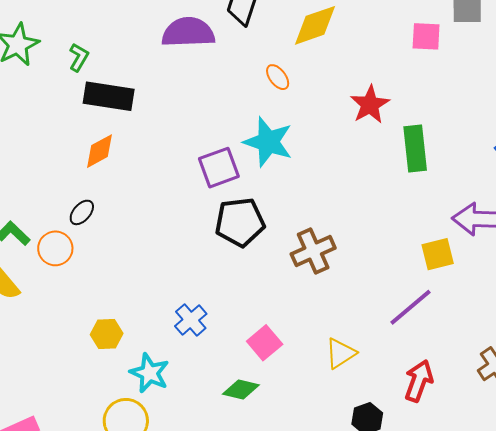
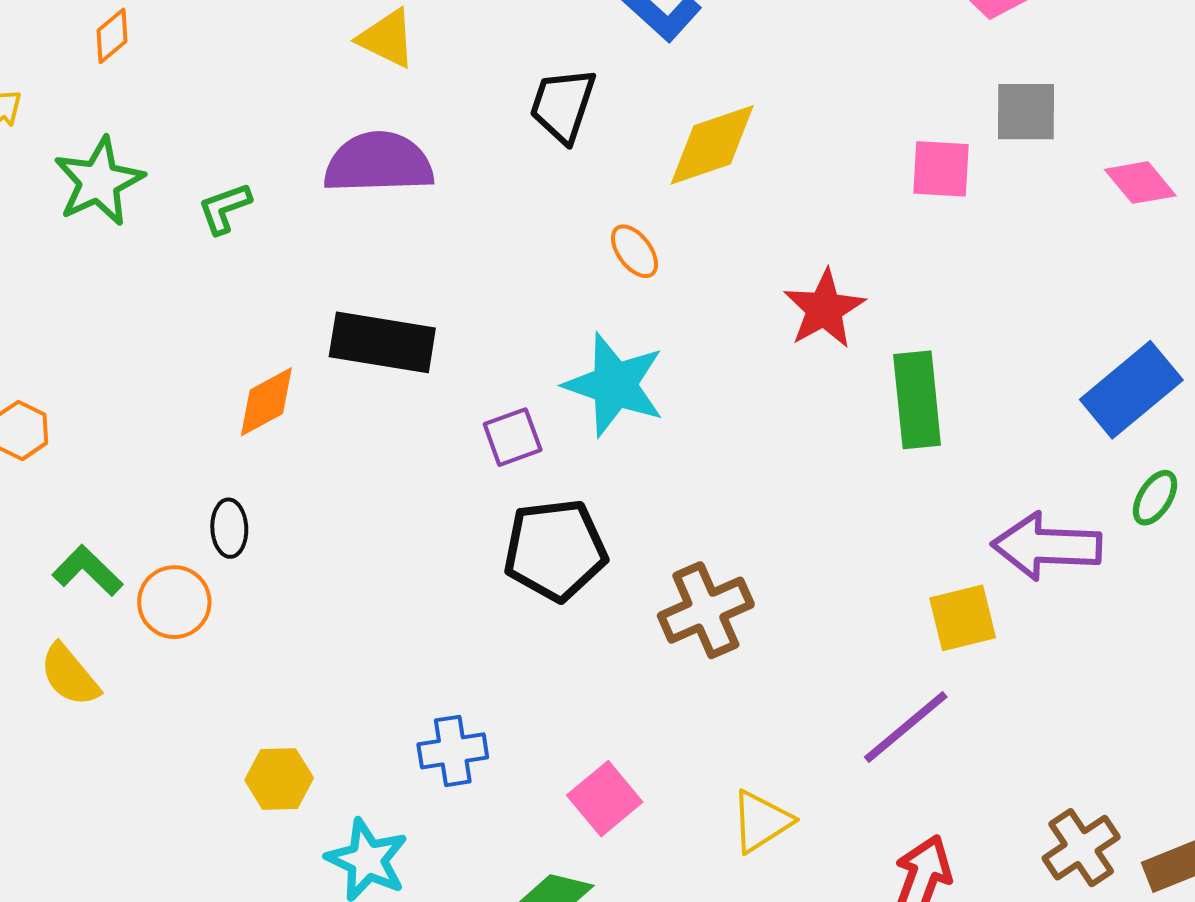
purple semicircle: (188, 32) -> (379, 163), moved
green L-shape: (79, 57) -> (225, 208), turned -140
black rectangle: (109, 96) -> (382, 342), moved
purple square: (219, 168) -> (513, 437), size x0.7
black ellipse: (82, 212) -> (229, 528), turned -44
blue cross: (191, 320) -> (453, 751), turned 32

